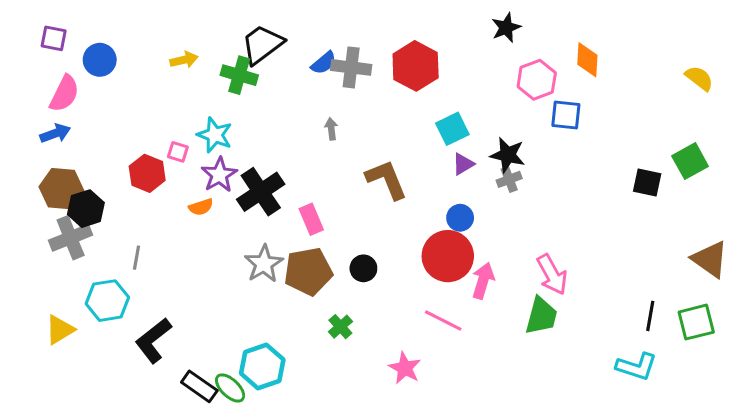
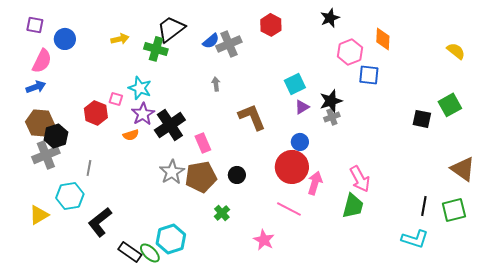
red hexagon: (416, 66) -> (271, 25), moved, size x0.7
gray cross: (351, 67) -> (229, 44), turned -30
black star: (508, 155) -> (331, 101), turned -30

